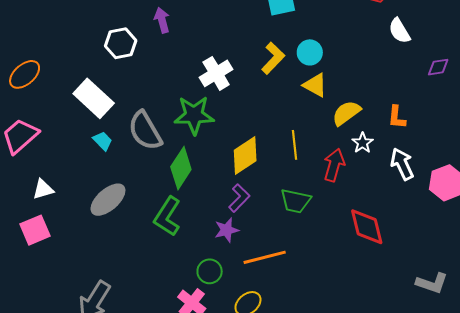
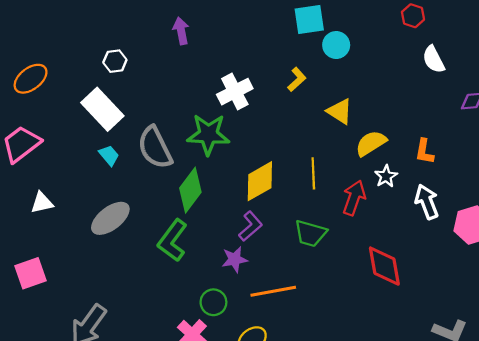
white hexagon: (121, 43) -> (115, 61), moved, size x0.7
cyan circle: (310, 52) -> (336, 45), moved
yellow L-shape: (273, 58) -> (297, 79), size x0.7
pink square: (35, 230) -> (30, 273), moved

